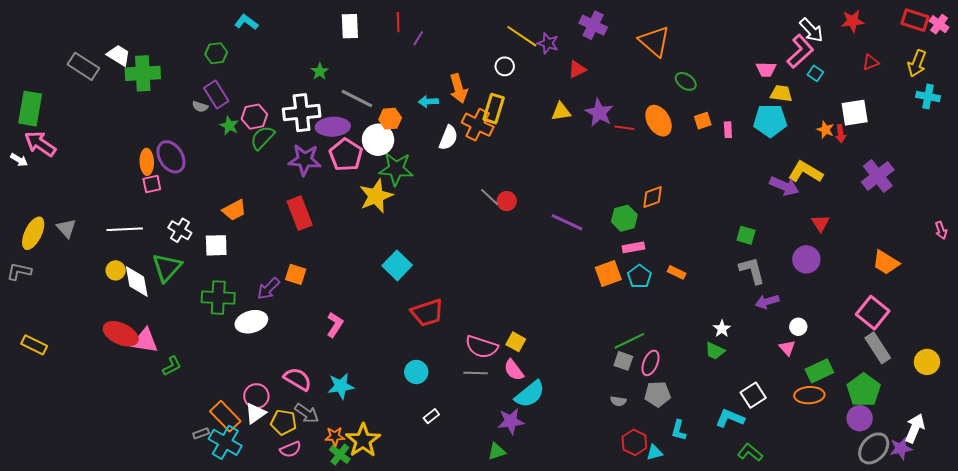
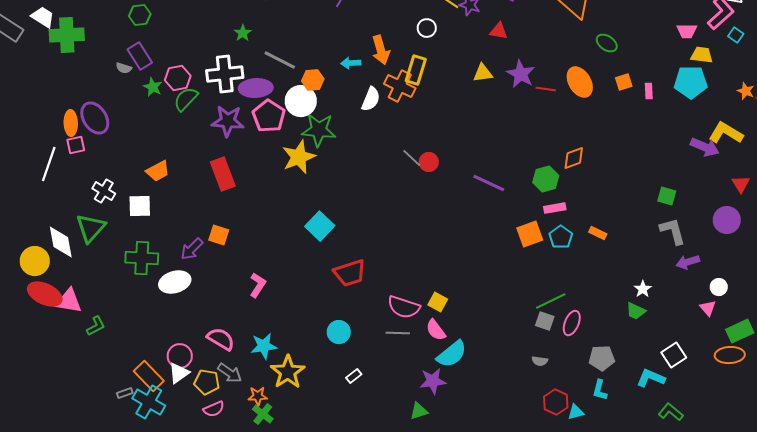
red triangle: (577, 69) -> (499, 31), turned 36
white line: (125, 229) -> (49, 164), moved, turned -68
yellow circle: (116, 270) -> (35, 261), moved, size x1.5
gray pentagon: (658, 394) -> (602, 358), moved
yellow star: (363, 440) -> (288, 372), moved

